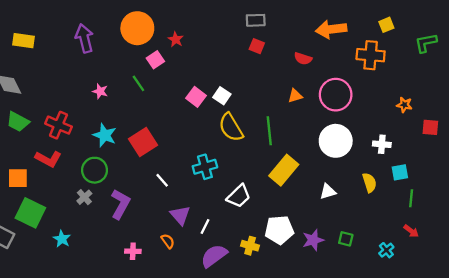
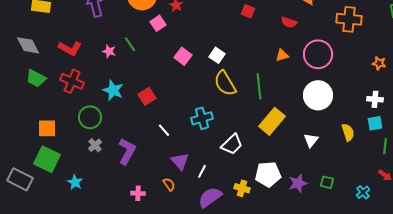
green line: (138, 83) -> (130, 44), moved
pink square: (196, 97) -> (183, 56), moved
red square: (143, 142) -> (147, 96), size x0.7
white cross: (382, 144) -> (375, 99), moved
red L-shape: (48, 159) -> (70, 48), moved
green circle: (95, 170) -> (90, 117), moved
orange square: (18, 178) -> (47, 128), moved
white triangle: (328, 192) -> (311, 140), turned -35

